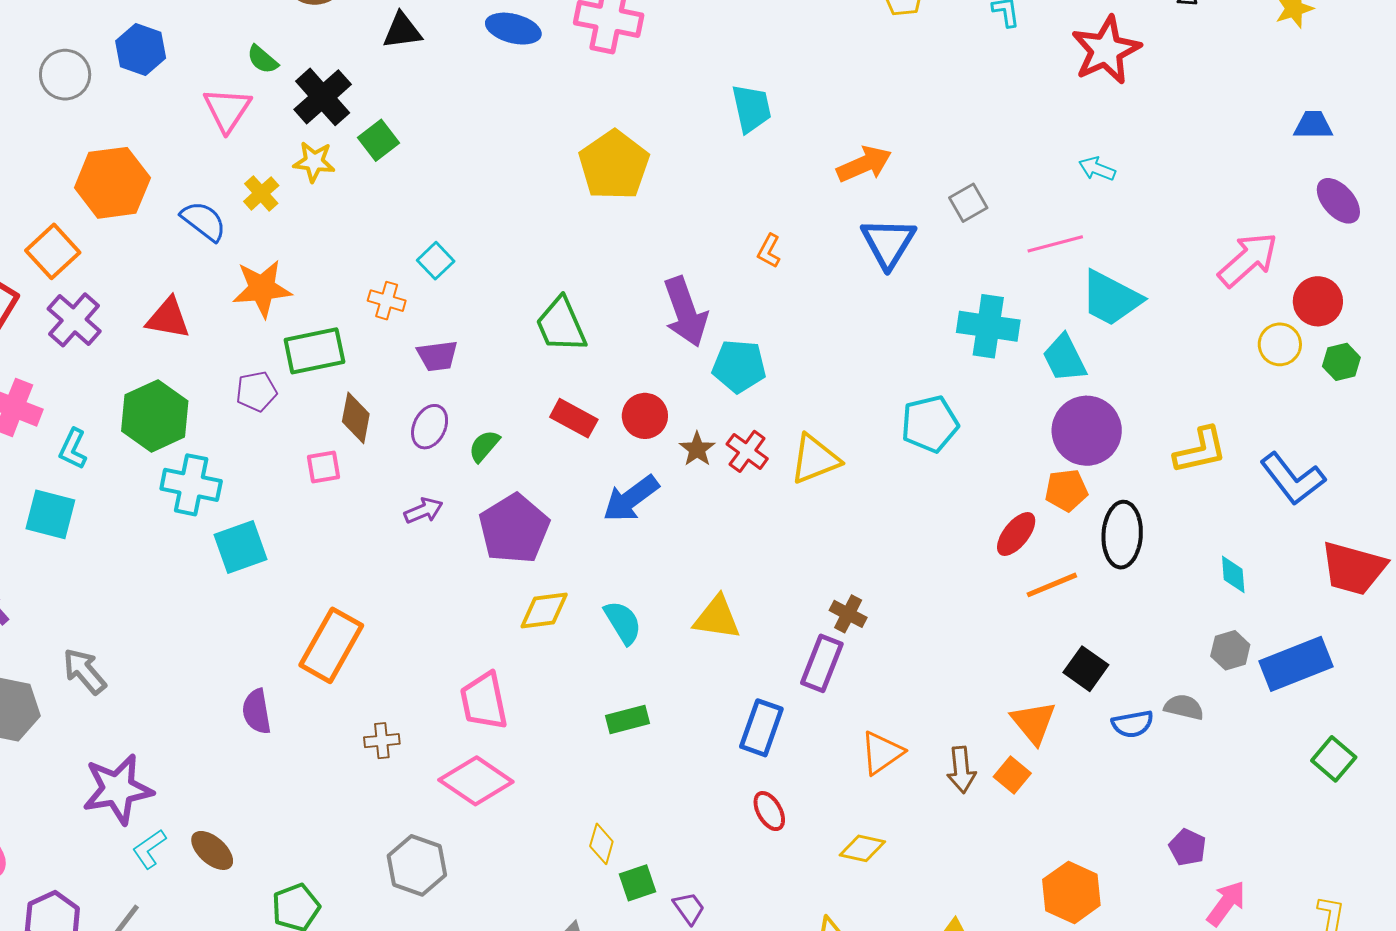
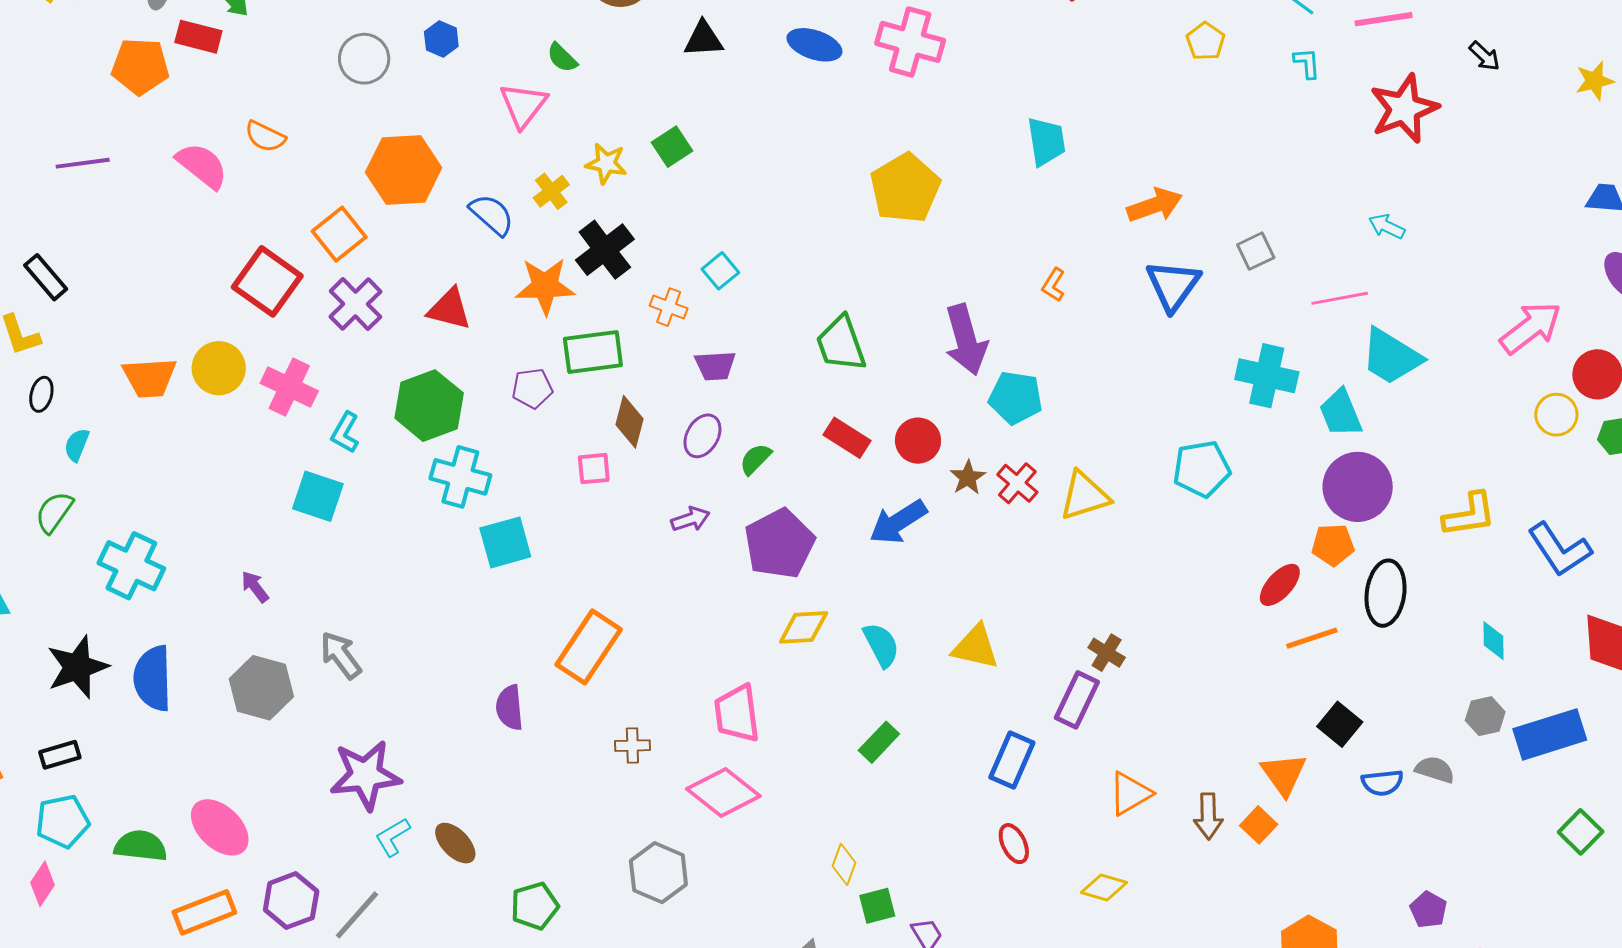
blue hexagon: (141, 49) -> (441, 39), size x0.7
black cross: (323, 97) -> (605, 250), moved
green rectangle: (627, 720) -> (879, 742), turned -36

